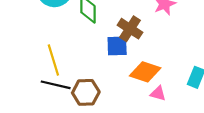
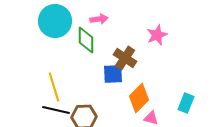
orange diamond: (145, 72) -> (139, 98), turned -64

